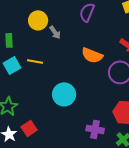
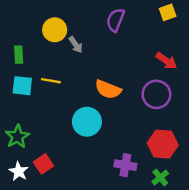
orange semicircle: (92, 55) -> (108, 89), moved
cyan square: (12, 65) -> (22, 86), turned 36

